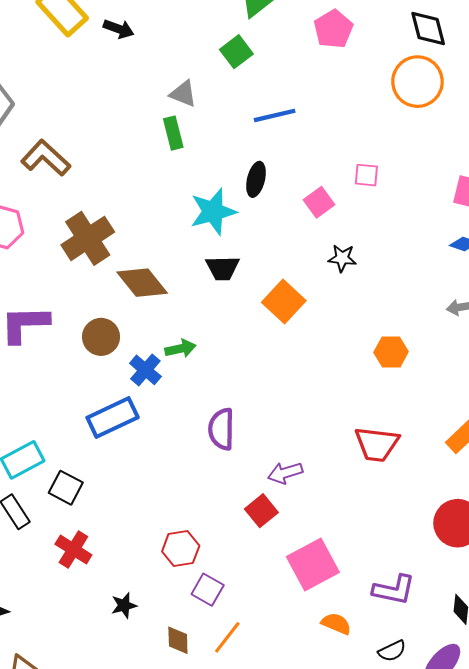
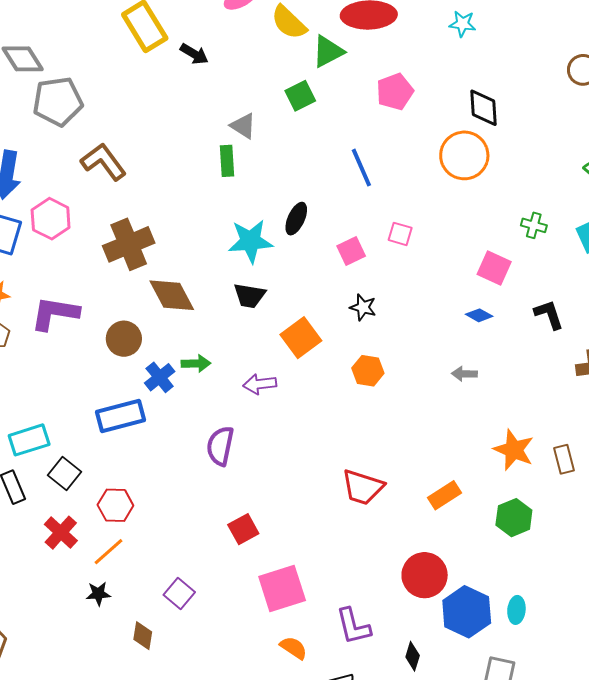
blue line: (275, 115) -> (361, 168), moved, turned 69
orange hexagon: (391, 352) -> (368, 371), moved
purple arrow: (285, 473) -> (260, 384), moved
red hexagon: (181, 549) -> (115, 505), moved
purple L-shape: (394, 590) -> (353, 626), turned 54
orange line: (227, 637) -> (109, 552), moved

